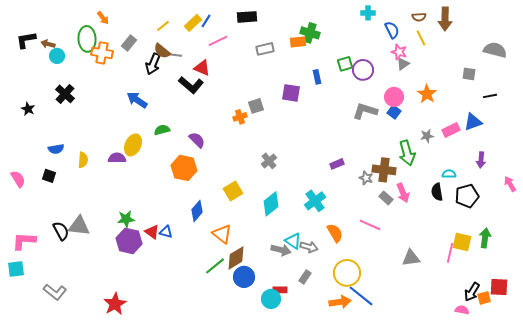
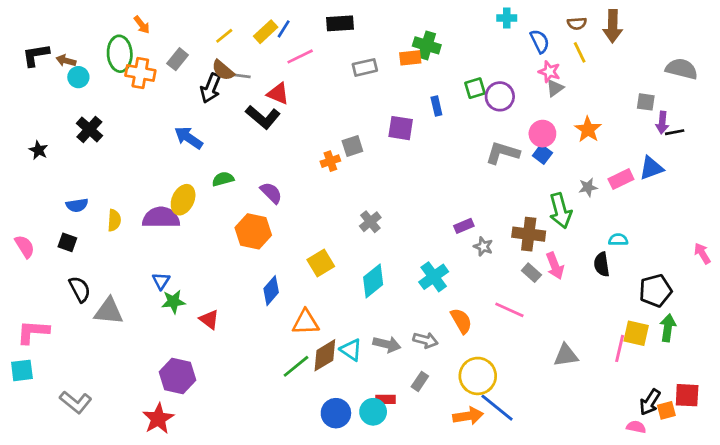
purple semicircle: (117, 158) -> (161, 218), size x1.5
purple arrow: (481, 160) -> (662, 123), moved
gray star: (366, 178) -> (483, 247), moved
black pentagon: (467, 196) -> (655, 291), moved
black semicircle: (61, 231) -> (80, 289), moved
blue triangle: (166, 232) -> (161, 281), moved, turned 48
orange triangle: (222, 234) -> (306, 322), turned -40
purple hexagon: (129, 241) -> (178, 376), moved
cyan triangle: (293, 241) -> (351, 350), moved
blue circle: (244, 277) -> (336, 413), moved

